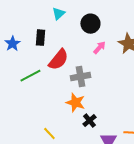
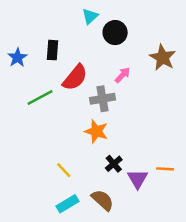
cyan triangle: (58, 14) -> (90, 16), moved
pink arrow: (99, 48) -> (123, 75), moved
black cross: (89, 121) -> (114, 164), moved

